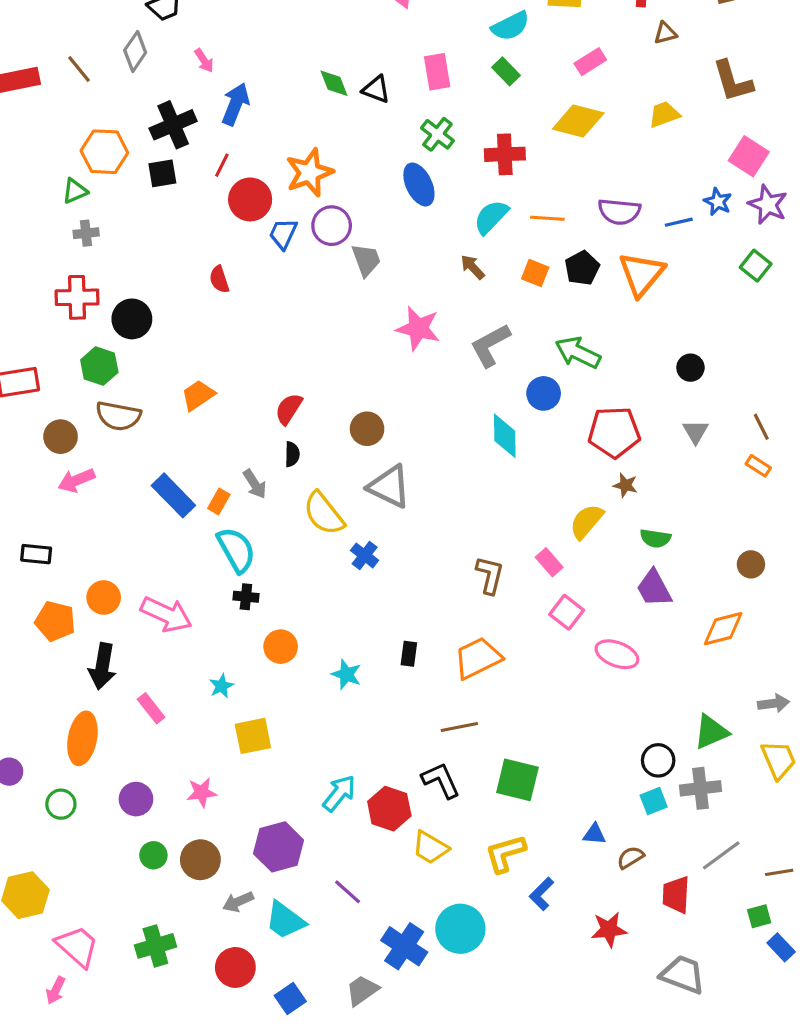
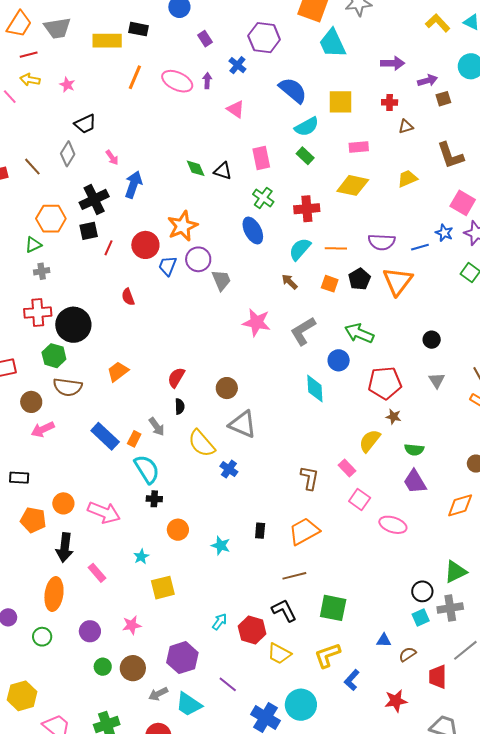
pink rectangle: (590, 62) -> (359, 147), turned 30
red line: (222, 165) -> (109, 248), moved
black circle: (132, 319) -> (73, 325), size x1.4
cyan arrow: (339, 793) -> (220, 622), size x0.7

